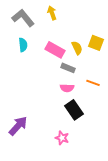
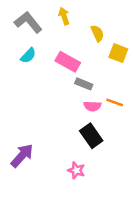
cyan semicircle: (23, 45) -> (28, 56), turned 48
yellow semicircle: (77, 48) -> (97, 33), moved
pink semicircle: (67, 88) -> (92, 106), moved

